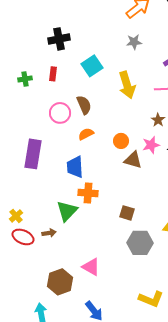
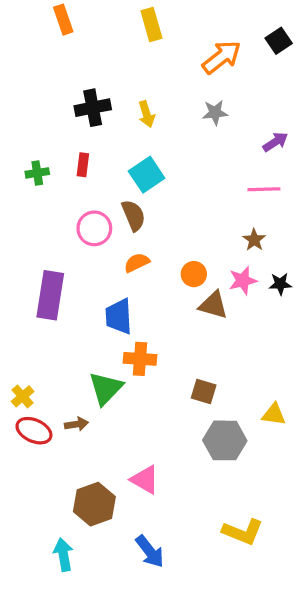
cyan square: (92, 66) -> (147, 175), moved
yellow arrow: (127, 85) -> (147, 114), moved, size x0.6

